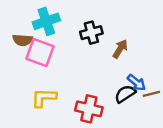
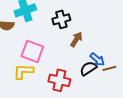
brown arrow: (120, 49) -> (76, 39), moved
pink square: (40, 53) -> (32, 51), moved

